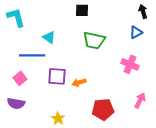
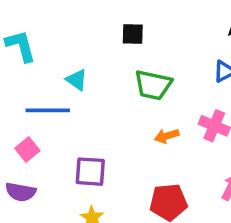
purple square: (57, 76) -> (90, 172), moved
orange arrow: (79, 82) -> (167, 136), moved

